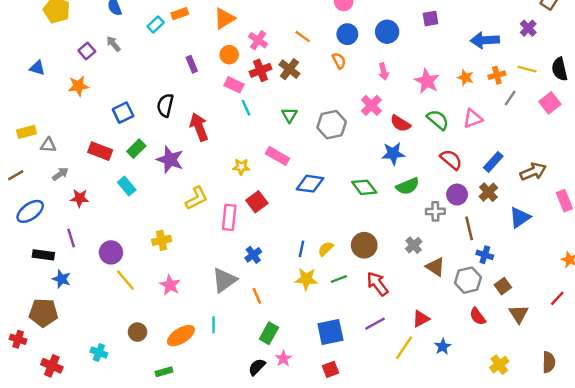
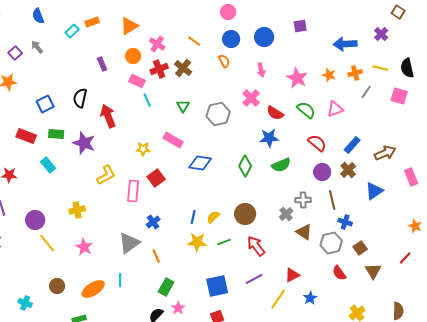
pink square: (550, 103) -> (399, 96), turned -36
green rectangle: (136, 149) -> (56, 134), turned 49
green diamond: (364, 187) -> (245, 166), turned 65
gray cross: (435, 211) -> (303, 200), moved

